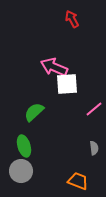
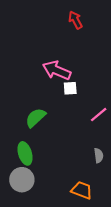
white square: (67, 84) -> (70, 88), size x0.6

